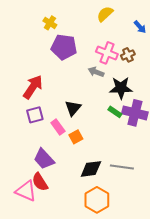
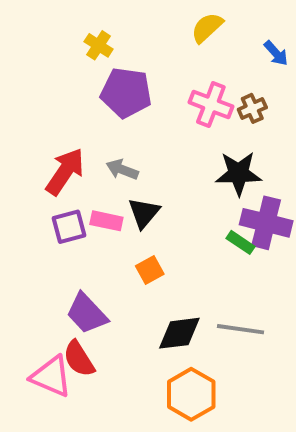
gray arrow: (96, 72) -> (122, 170), moved
green rectangle: (115, 112) -> (240, 242), moved
pink rectangle: (58, 127) -> (106, 221), moved, turned -42

